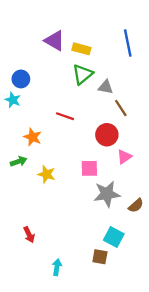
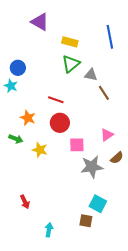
purple triangle: (55, 41) -> (40, 22), moved
red circle: (107, 135) -> (60, 123), moved
green arrow: (19, 161) -> (16, 139), turned 40
brown semicircle: (136, 206) -> (117, 158), moved

